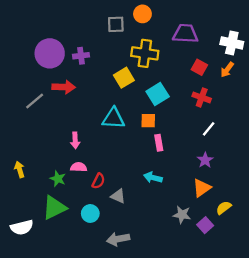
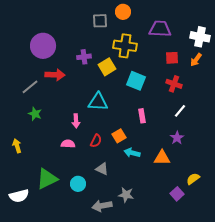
purple cross: (81, 56) -> (84, 57), moved
red square: (199, 67) -> (172, 58), turned -32
cyan square: (158, 94) -> (136, 81), turned -36
orange square: (148, 121) -> (119, 136), moved, turned -32
pink arrow: (75, 140) -> (76, 121), moved
pink rectangle: (159, 143) -> (142, 116), moved
green star: (58, 179) -> (35, 114), moved
red semicircle: (98, 181) -> (96, 141), moved
orange triangle: (202, 188) -> (162, 158), moved, turned 36
gray star: (182, 215) -> (126, 195), moved

